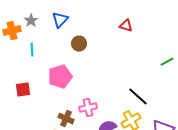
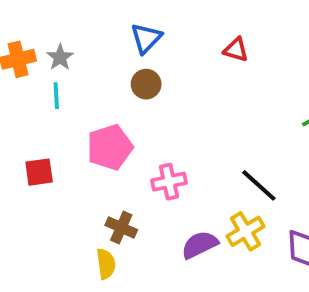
blue triangle: (60, 20) -> (146, 38), moved
gray star: (31, 21) -> (60, 57), moved
pink cross: (88, 108) -> (169, 182), moved

